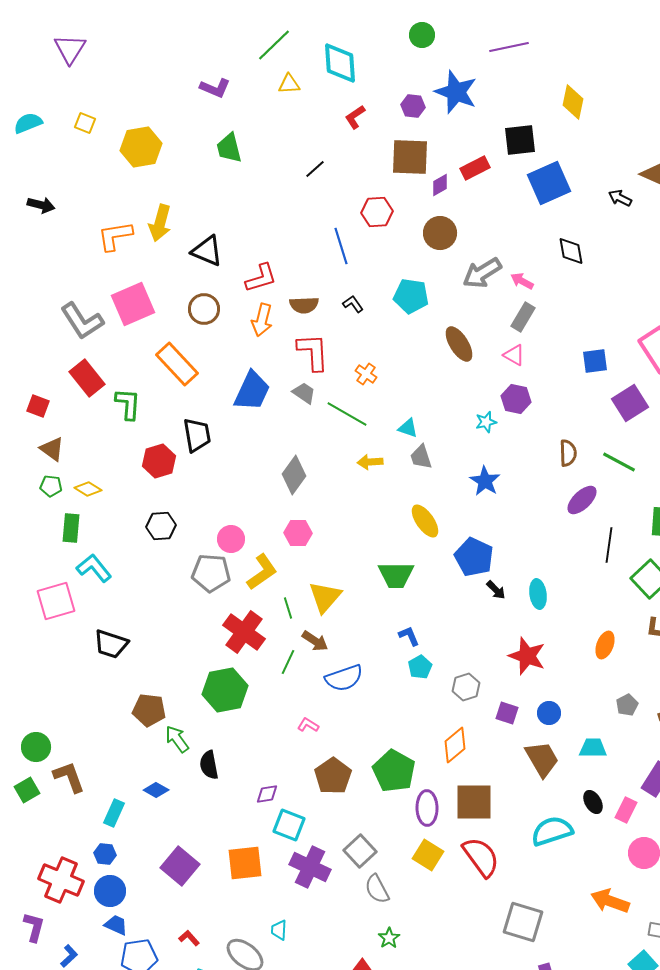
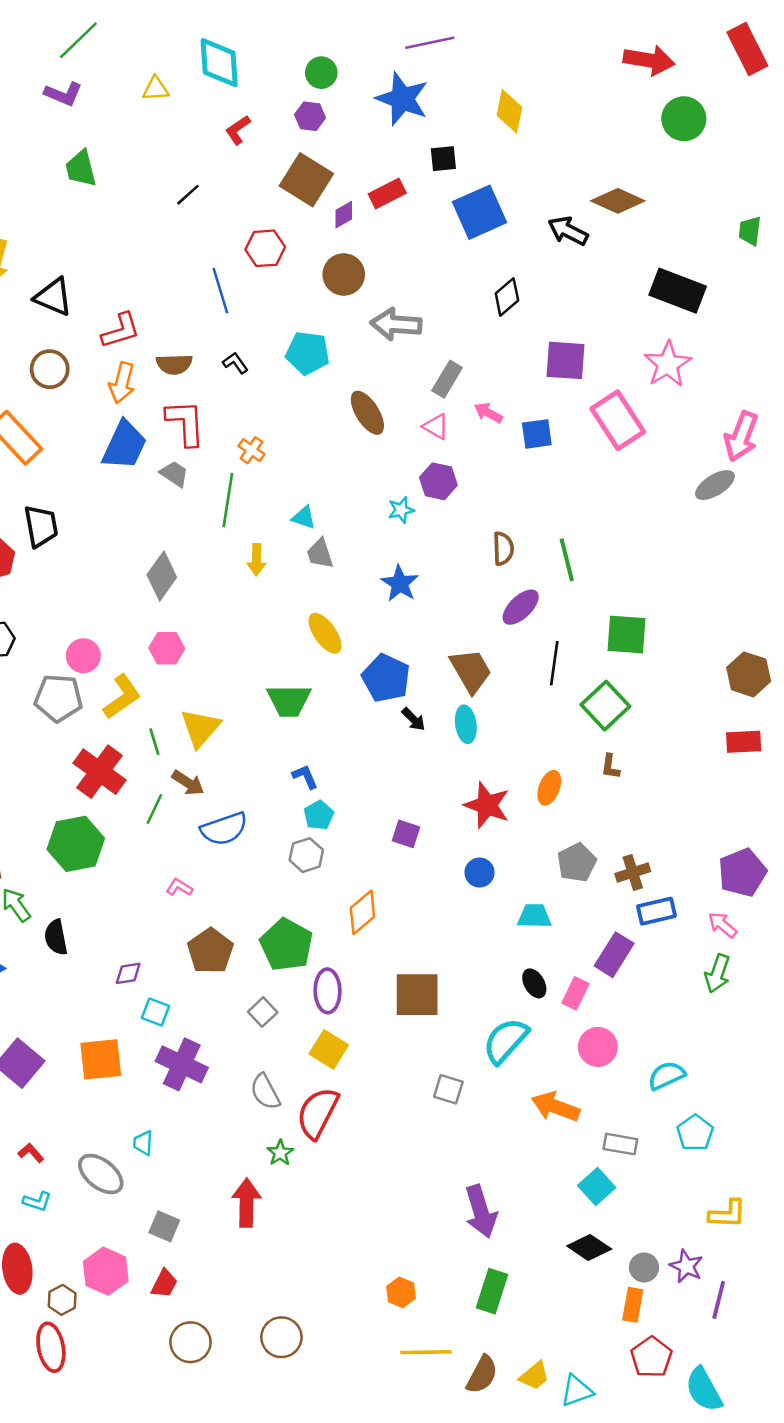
green circle: (422, 35) -> (321, 73), moved
green line: (274, 45) -> (78, 40), moved
blue star: (456, 92) -> (402, 99), moved
black square: (520, 140) -> (443, 159), size x0.7
brown square: (410, 157) -> (306, 180), turned 30
black arrow: (620, 198) -> (568, 231), size x1.4
black diamond: (571, 251) -> (507, 297), turned 60
gray arrow: (482, 273) -> (396, 324), turned 36
pink arrow: (522, 281) -> (488, 413), moved
blue trapezoid: (252, 391) -> (124, 445), moved
purple square: (630, 403) -> (565, 360), moved, turned 36
green line: (347, 414) -> (228, 500), turned 69
yellow arrow: (370, 462) -> (256, 560), turned -85
green line: (619, 462) -> (567, 560), turned 48
red star: (527, 656) -> (487, 805), moved
gray hexagon: (466, 687) -> (306, 855), moved
gray pentagon: (627, 705) -> (577, 863), size x1.4
purple square: (507, 713) -> (406, 834), moved
brown trapezoid: (542, 759) -> (471, 671), moved
brown square: (474, 802) -> (417, 995), moved
cyan square: (289, 825) -> (156, 1012), size x0.7
cyan semicircle: (552, 831) -> (506, 1041), moved, turned -30
gray square: (360, 851) -> (263, 1012), moved, size x0.7
red semicircle: (481, 857) -> (318, 1113), moved, turned -117
gray square: (523, 922) -> (448, 1089), moved, size x0.6

